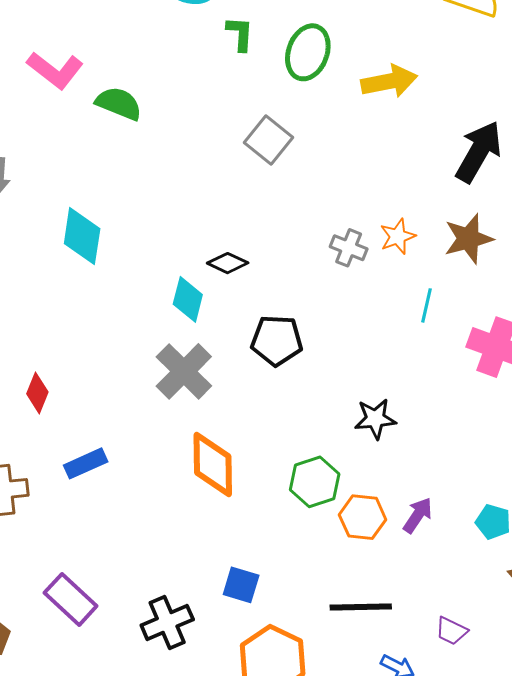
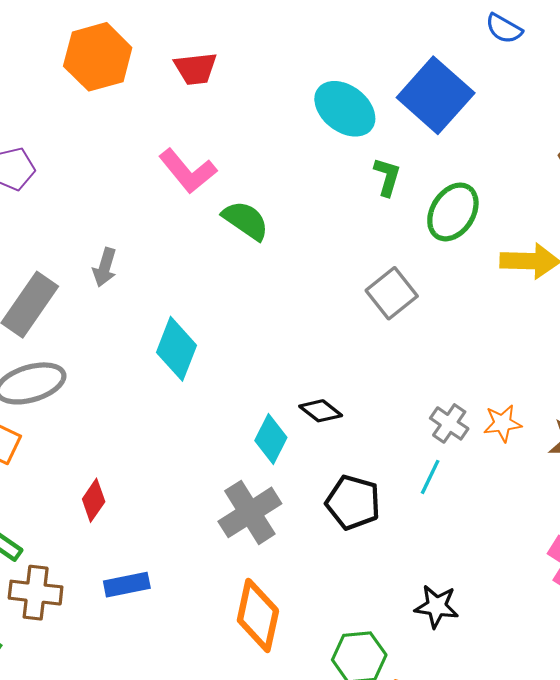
cyan line: (426, 305) -> (430, 477), moved

